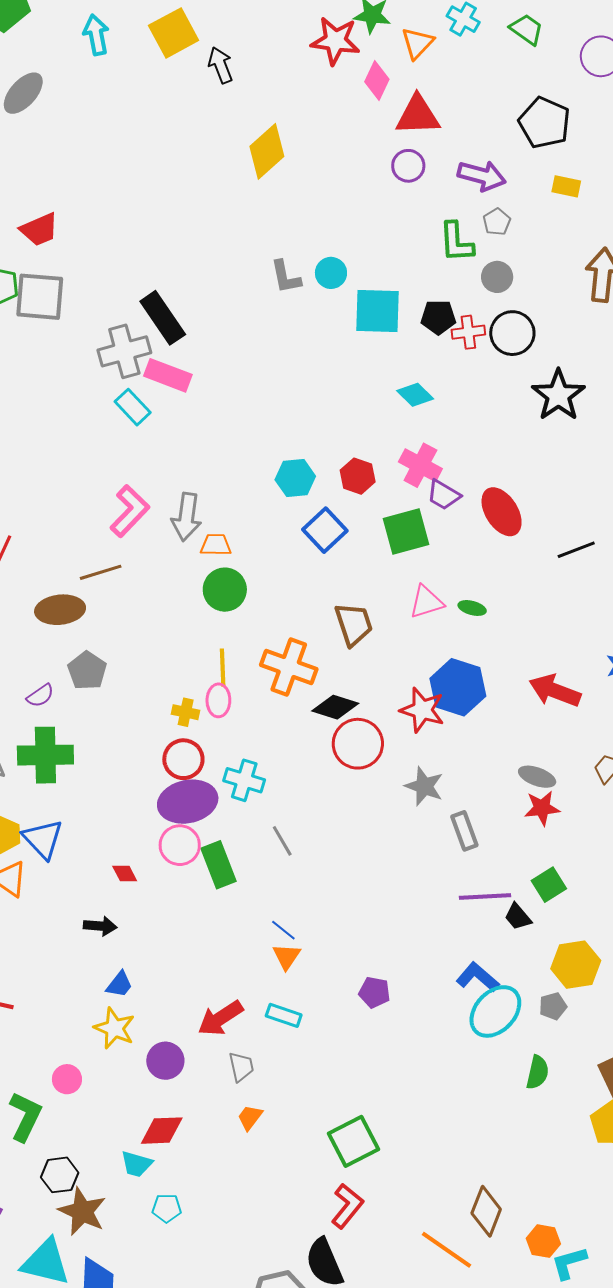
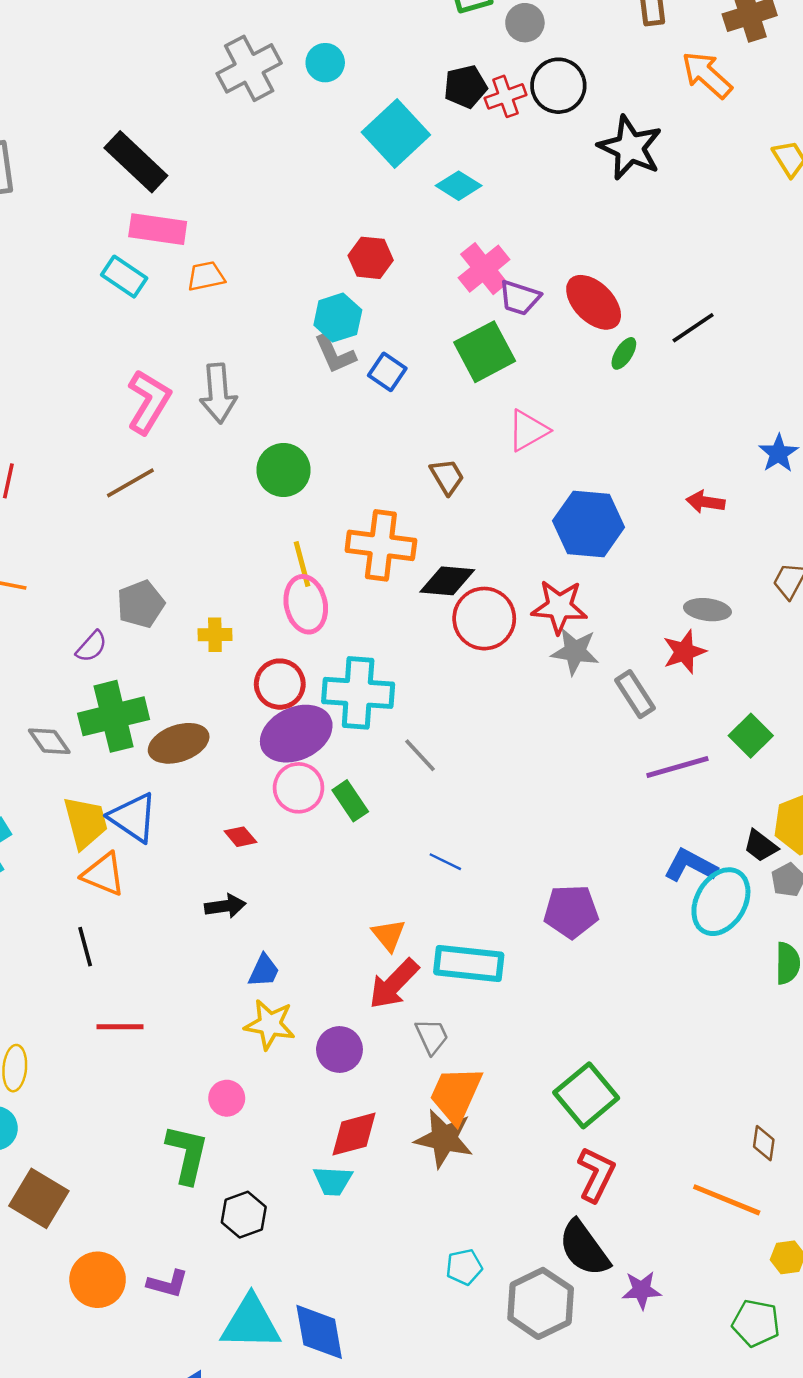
gray L-shape: (286, 277) -> (335, 354), moved
cyan square: (378, 311) -> (396, 133), moved, turned -32
gray cross: (124, 351) -> (249, 68), moved
pink cross: (420, 465) -> (484, 269), turned 36
red hexagon: (358, 476) -> (371, 258), moved
blue square: (325, 530) -> (387, 372), size x0.7
orange trapezoid: (216, 545) -> (206, 276), moved
green ellipse: (472, 608) -> (624, 353), moved, turned -60
brown ellipse: (60, 610) -> (179, 743), moved
brown trapezoid: (354, 624) -> (447, 477), size x0.7
gray pentagon: (87, 671) -> (141, 604), turned 30
red arrow: (555, 691) -> (705, 502), size x0.6
pink ellipse: (218, 700) -> (306, 604), size x1.4
red star: (422, 710) -> (559, 607), moved
yellow cross: (186, 712) -> (215, 635), moved
cyan cross: (244, 780) -> (358, 693), size x1.4
red star: (542, 808) -> (684, 652), moved
green rectangle: (219, 865) -> (350, 801), size x0.7
black trapezoid: (518, 917) -> (761, 846), moved
orange triangle: (287, 956) -> (389, 935), moved
purple pentagon: (374, 992) -> (571, 911), size x1.4
cyan rectangle: (284, 1015) -> (469, 963), size x1.6
orange trapezoid: (250, 1117) -> (456, 1095), size x1.8
cyan pentagon: (167, 1208) -> (464, 1267), moved
brown star: (82, 1211) -> (444, 1139), moved
brown diamond: (486, 1211) -> (764, 1143), size x0.6

